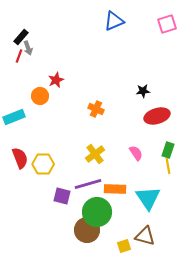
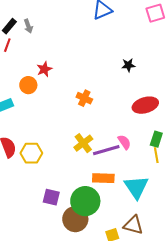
gray arrow: (28, 48) -> (28, 26), moved
black star: (143, 91) -> (128, 65), moved
purple line: (88, 184) -> (106, 150), moved
purple square: (62, 196) -> (51, 197), moved

